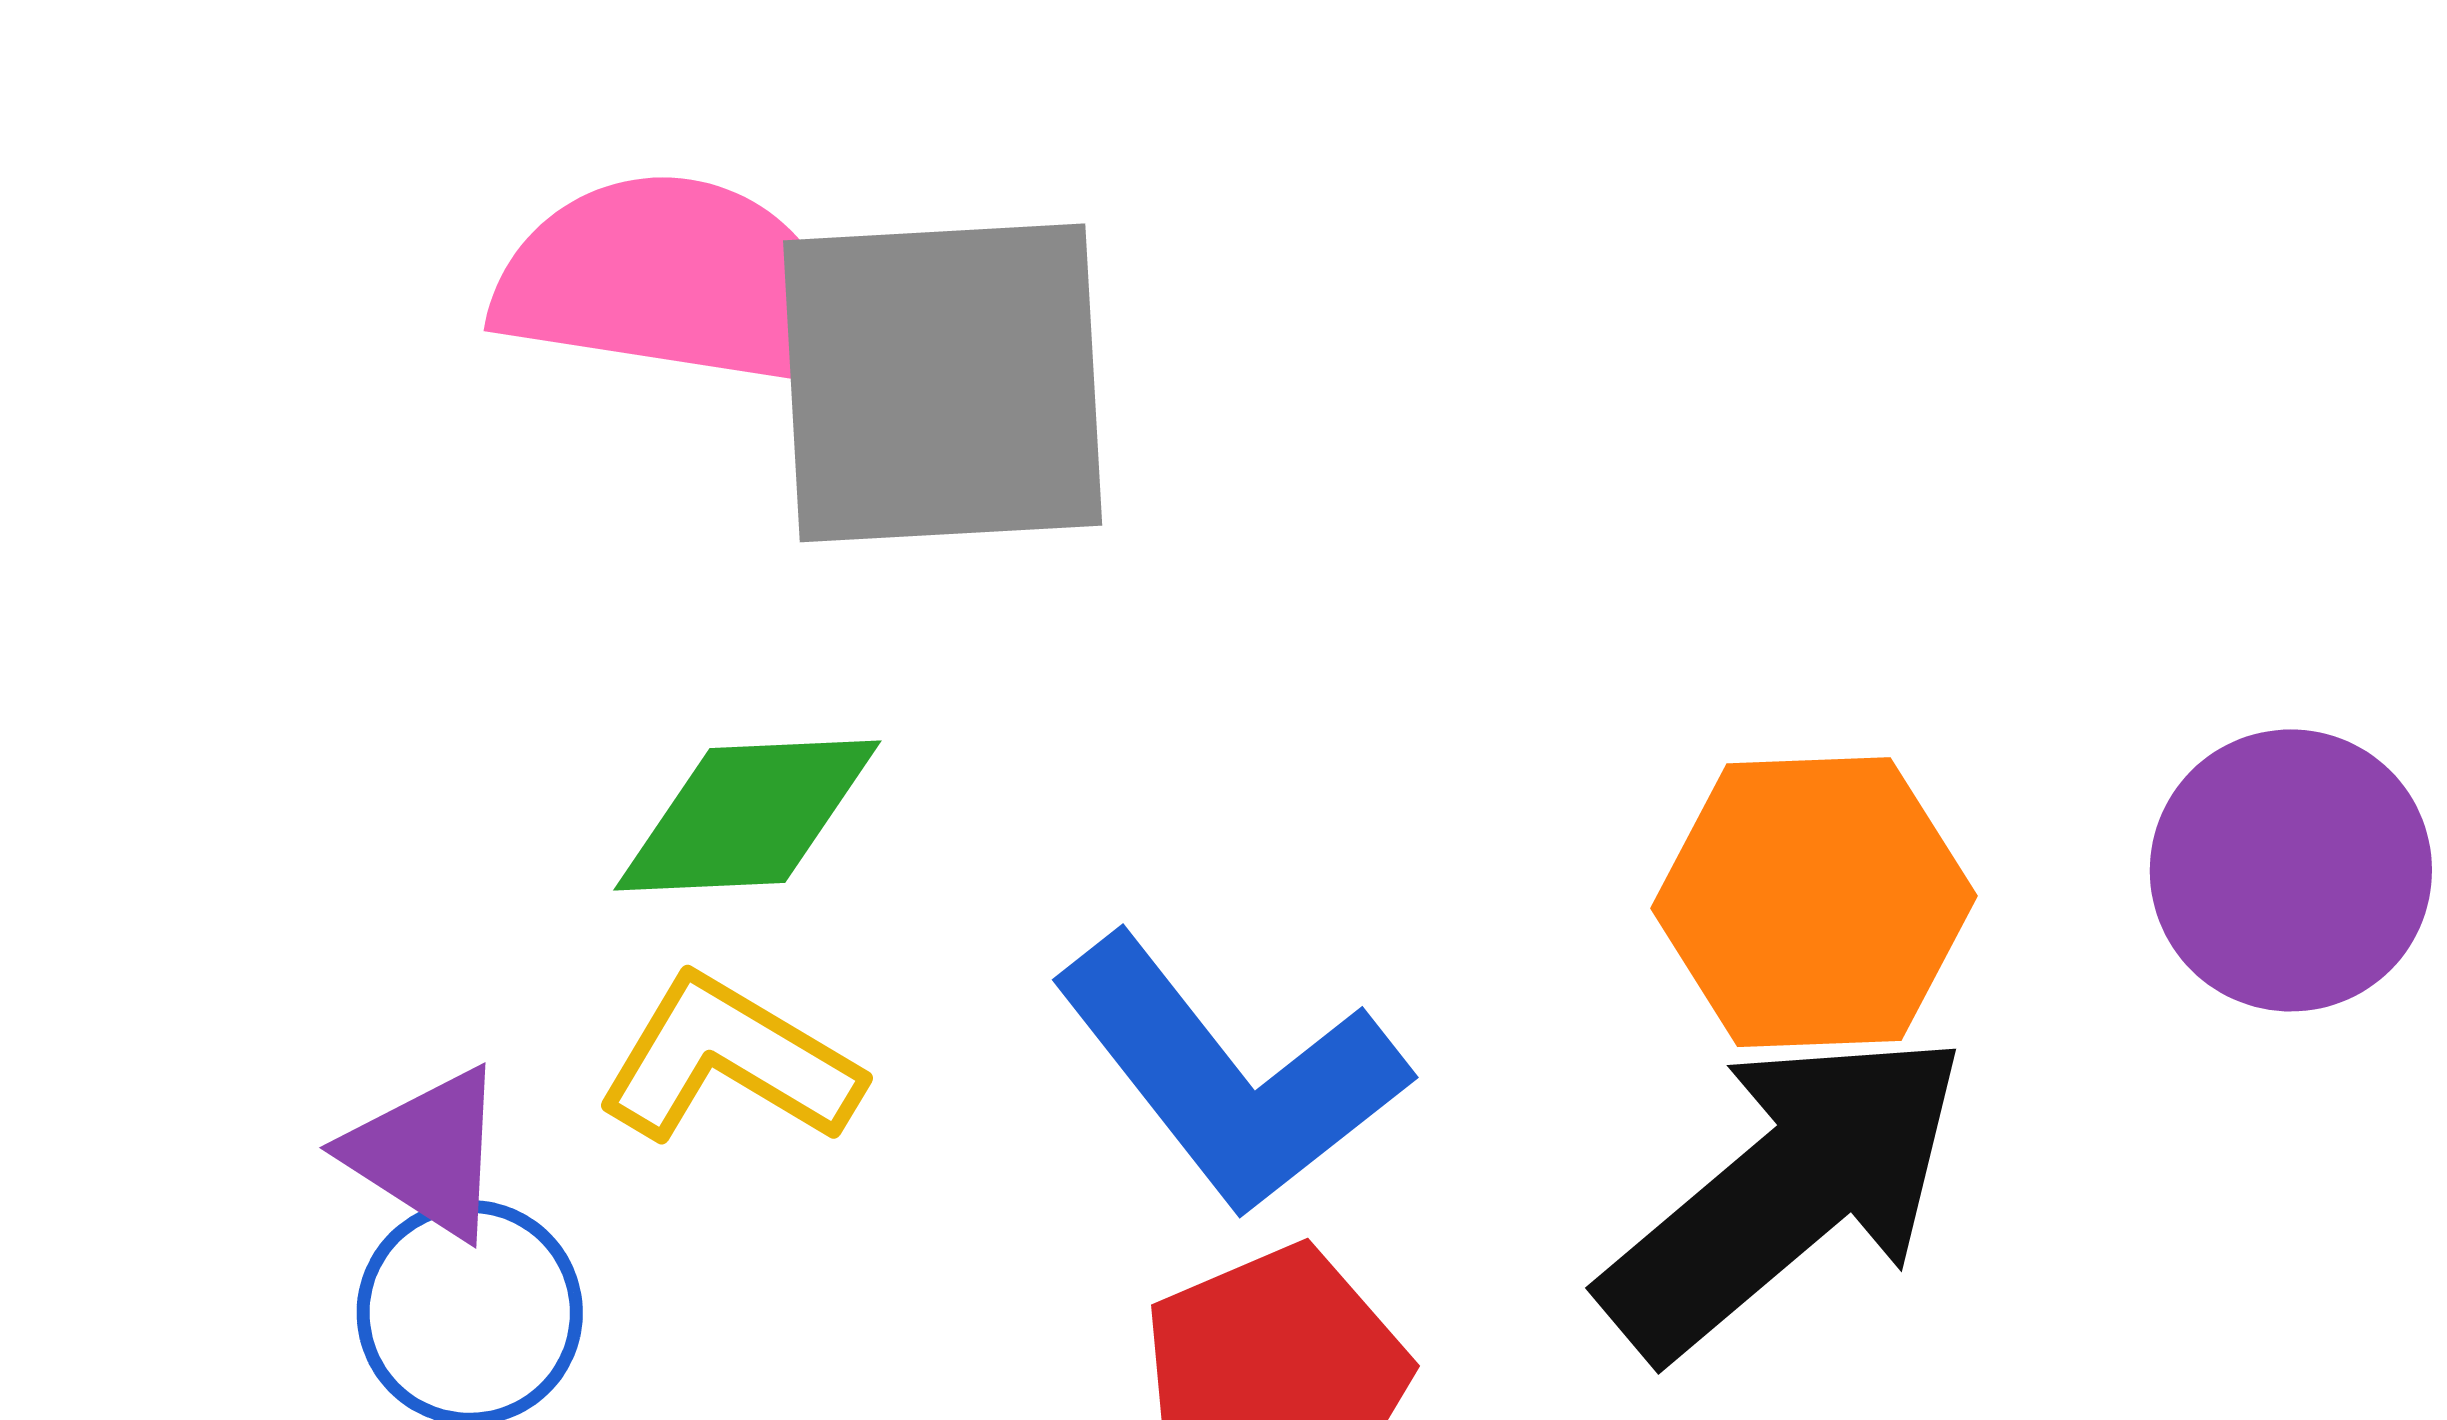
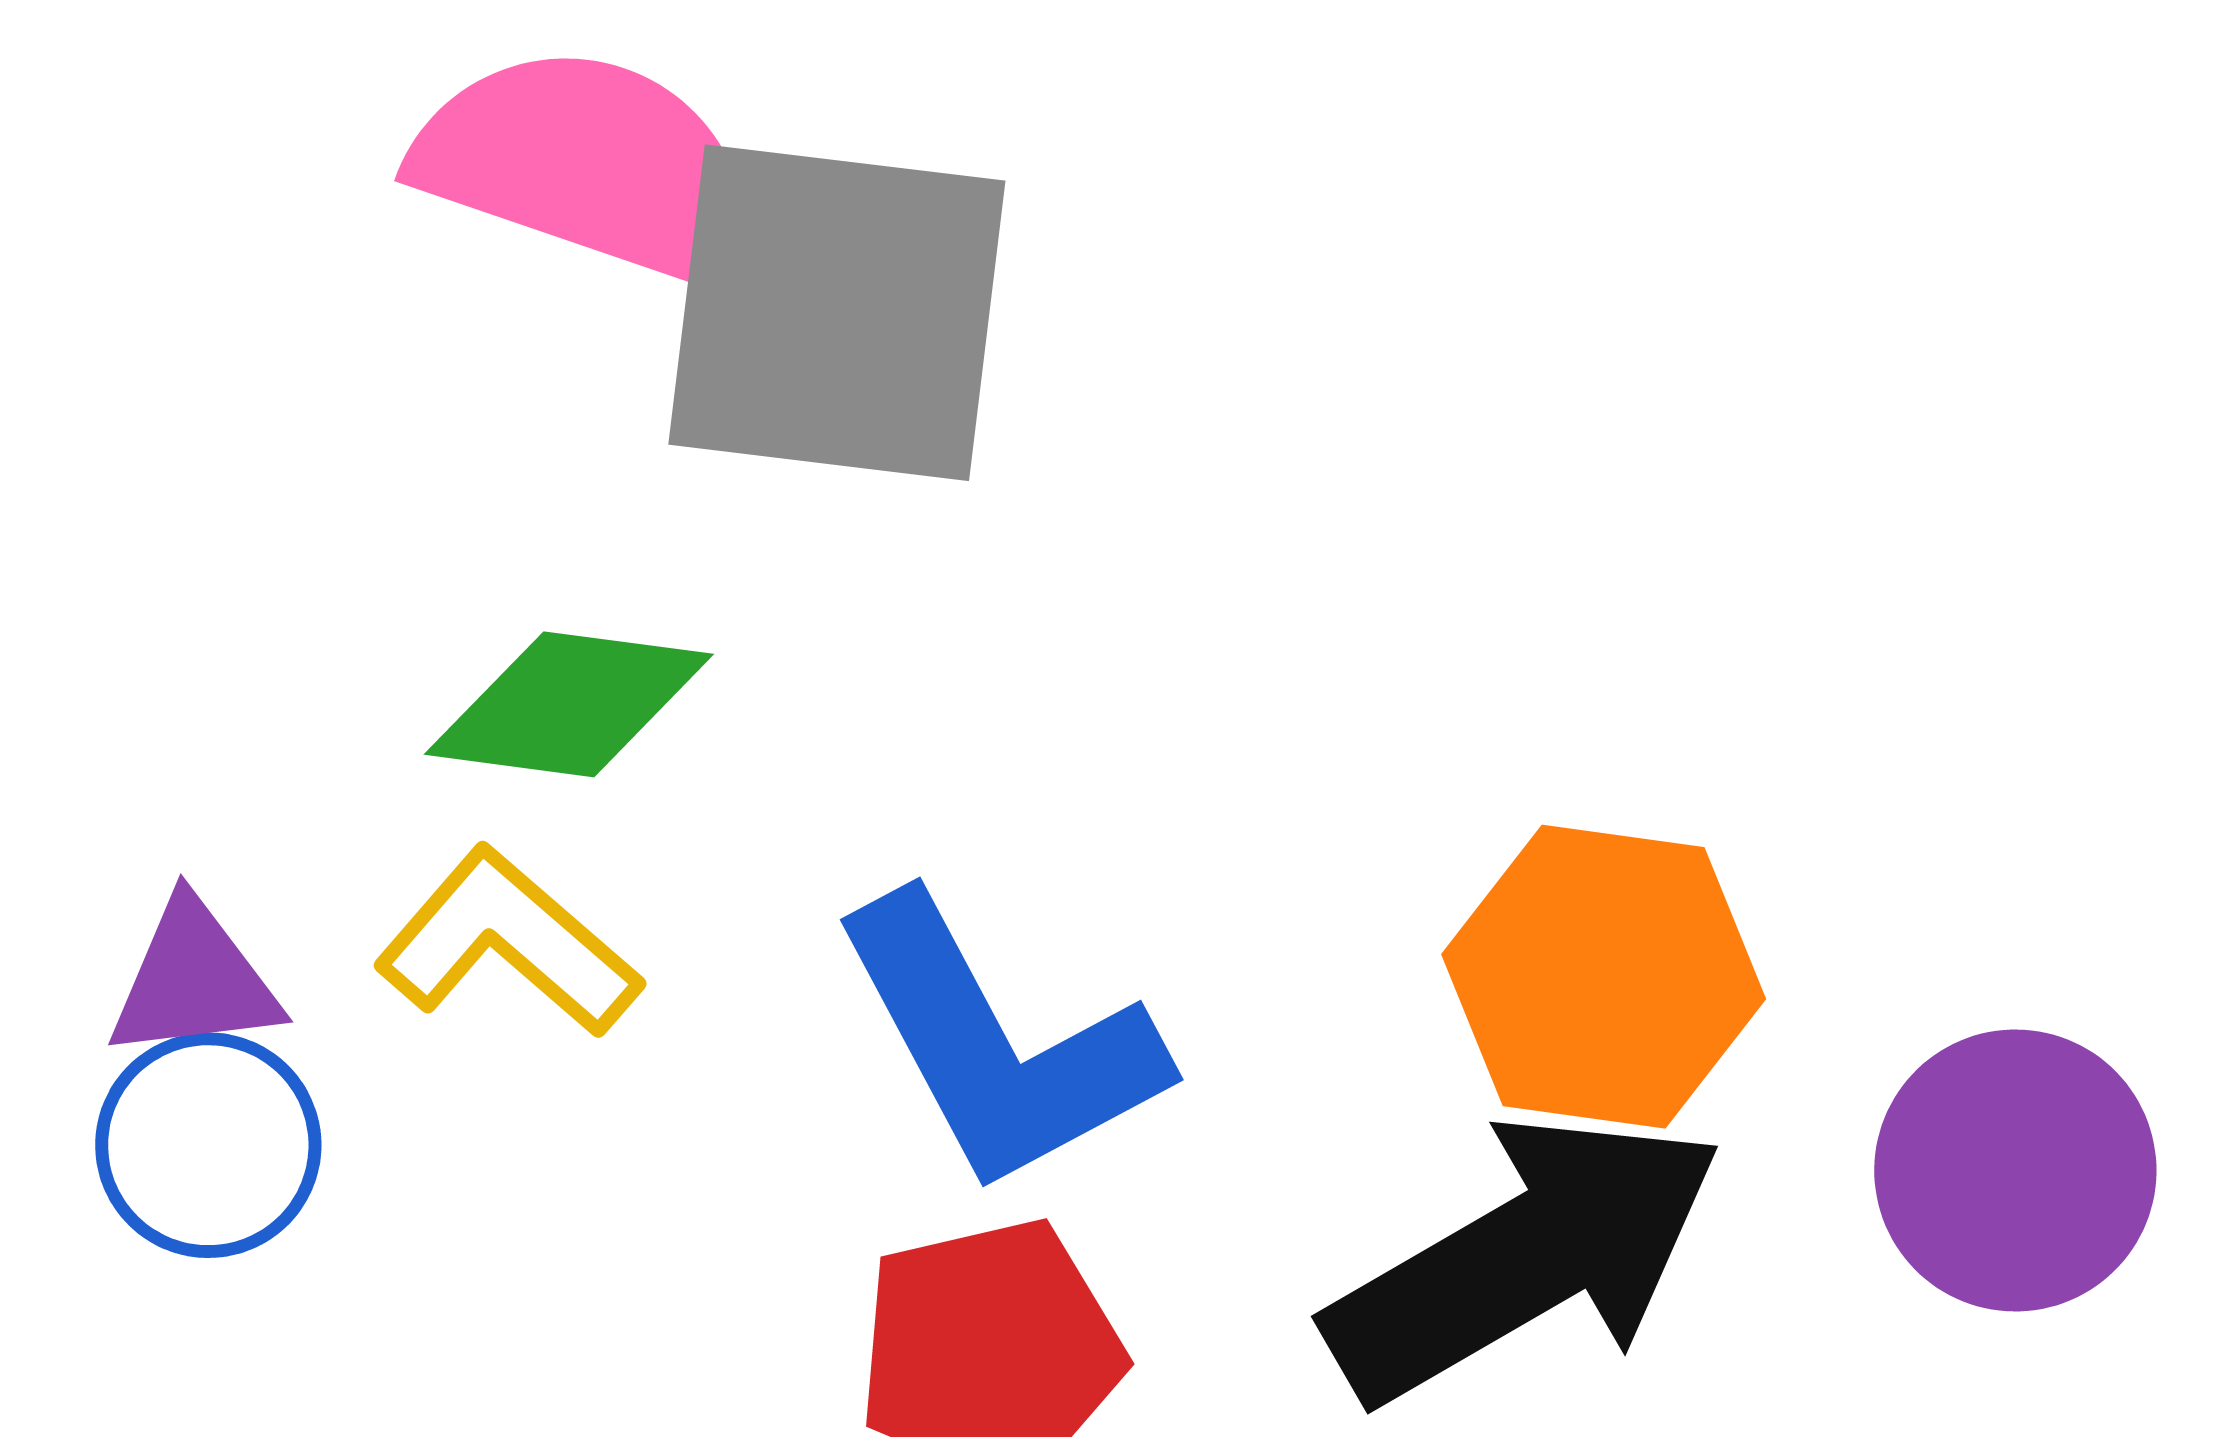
purple circle: (2291, 870) -> (2015, 1170), moved
purple triangle: (427, 1153) -> (194, 980), turned -50

